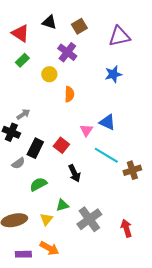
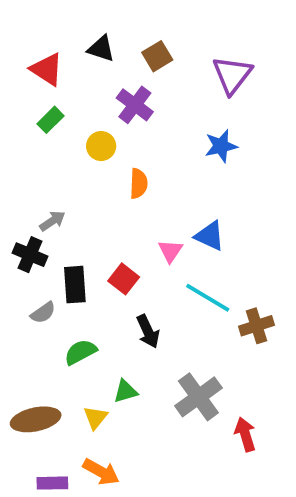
purple triangle: (119, 36) -> (232, 75), turned -40
black rectangle: (35, 148) -> (75, 285), turned -30
gray cross: (89, 219) -> (198, 397), moved

